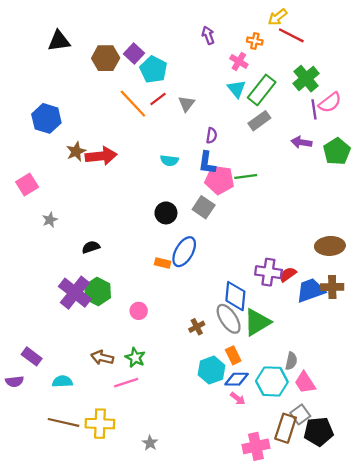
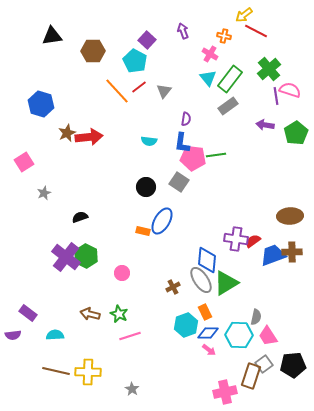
purple square: (134, 54) -> (147, 40), moved
pink semicircle: (330, 102) -> (290, 90), turned -125
pink line: (126, 383) -> (130, 336), moved
black pentagon: (319, 432) -> (293, 365), moved

